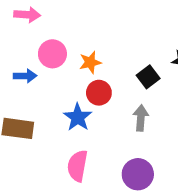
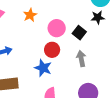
pink circle: (52, 54) -> (57, 28), moved
orange star: (90, 62) -> (30, 15), moved

